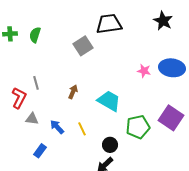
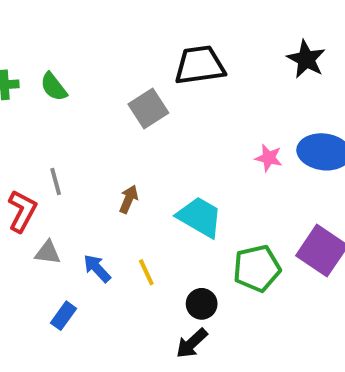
green semicircle: (35, 35) -> (54, 87), turned -56

